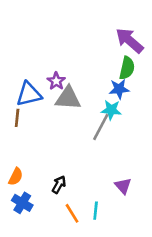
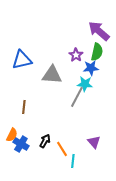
purple star: (56, 81) -> (76, 55), moved
blue triangle: (29, 94) -> (22, 60), moved
brown line: (17, 118) -> (24, 107), moved
blue cross: (22, 203) -> (21, 144), moved
orange line: (72, 213) -> (62, 149), moved

